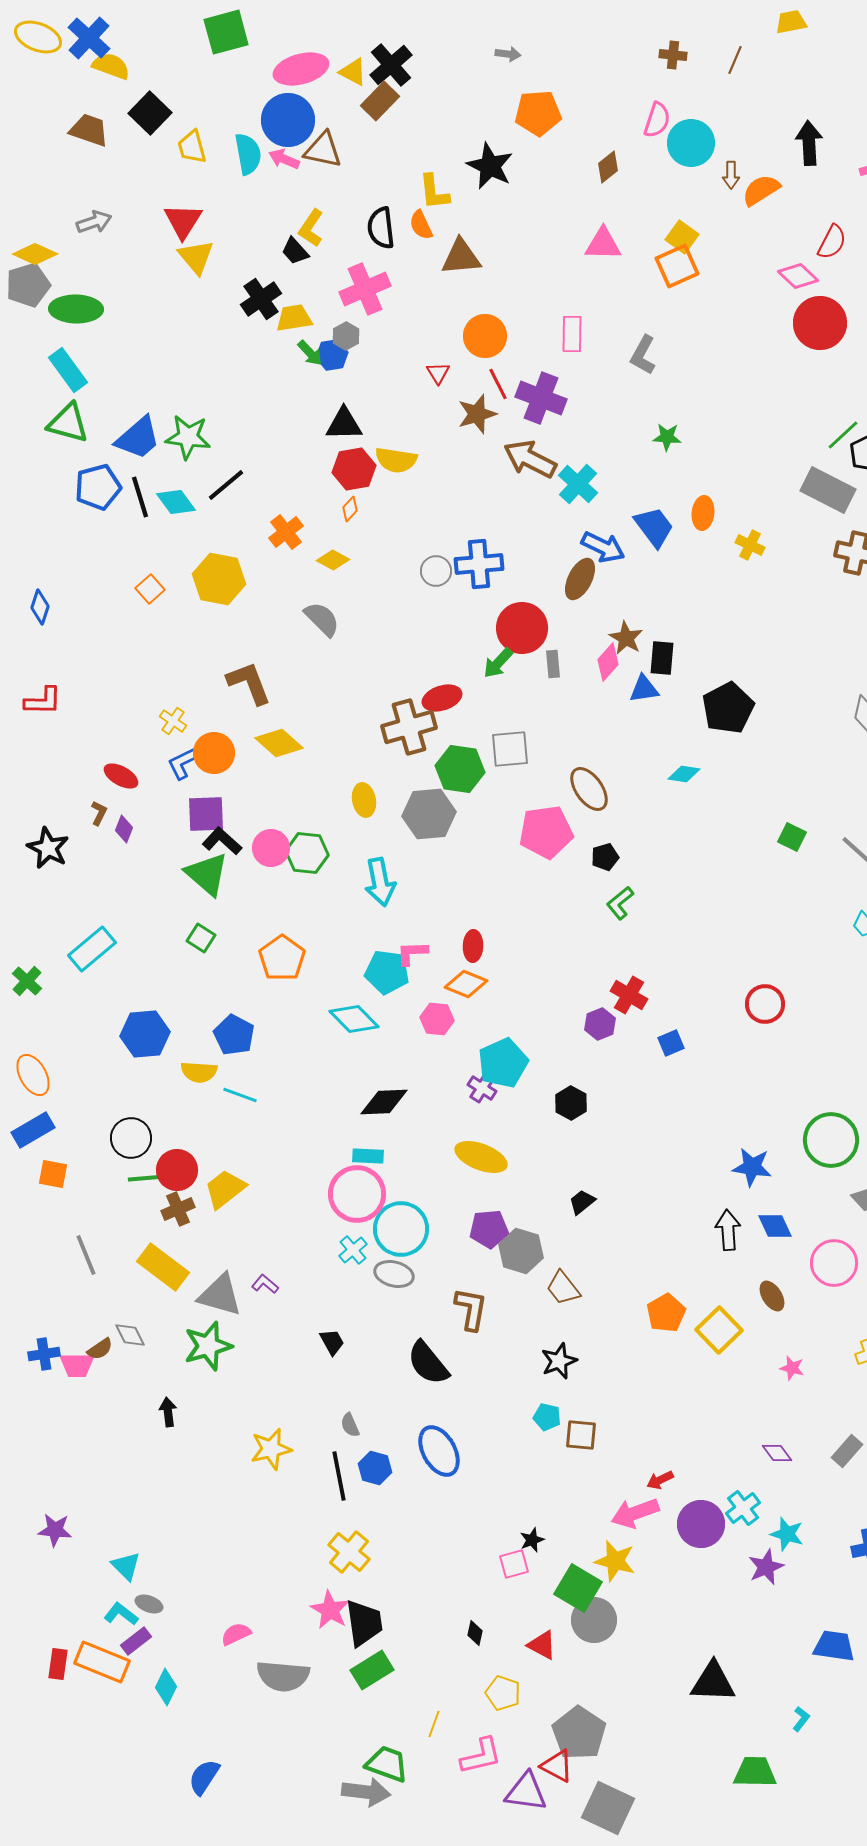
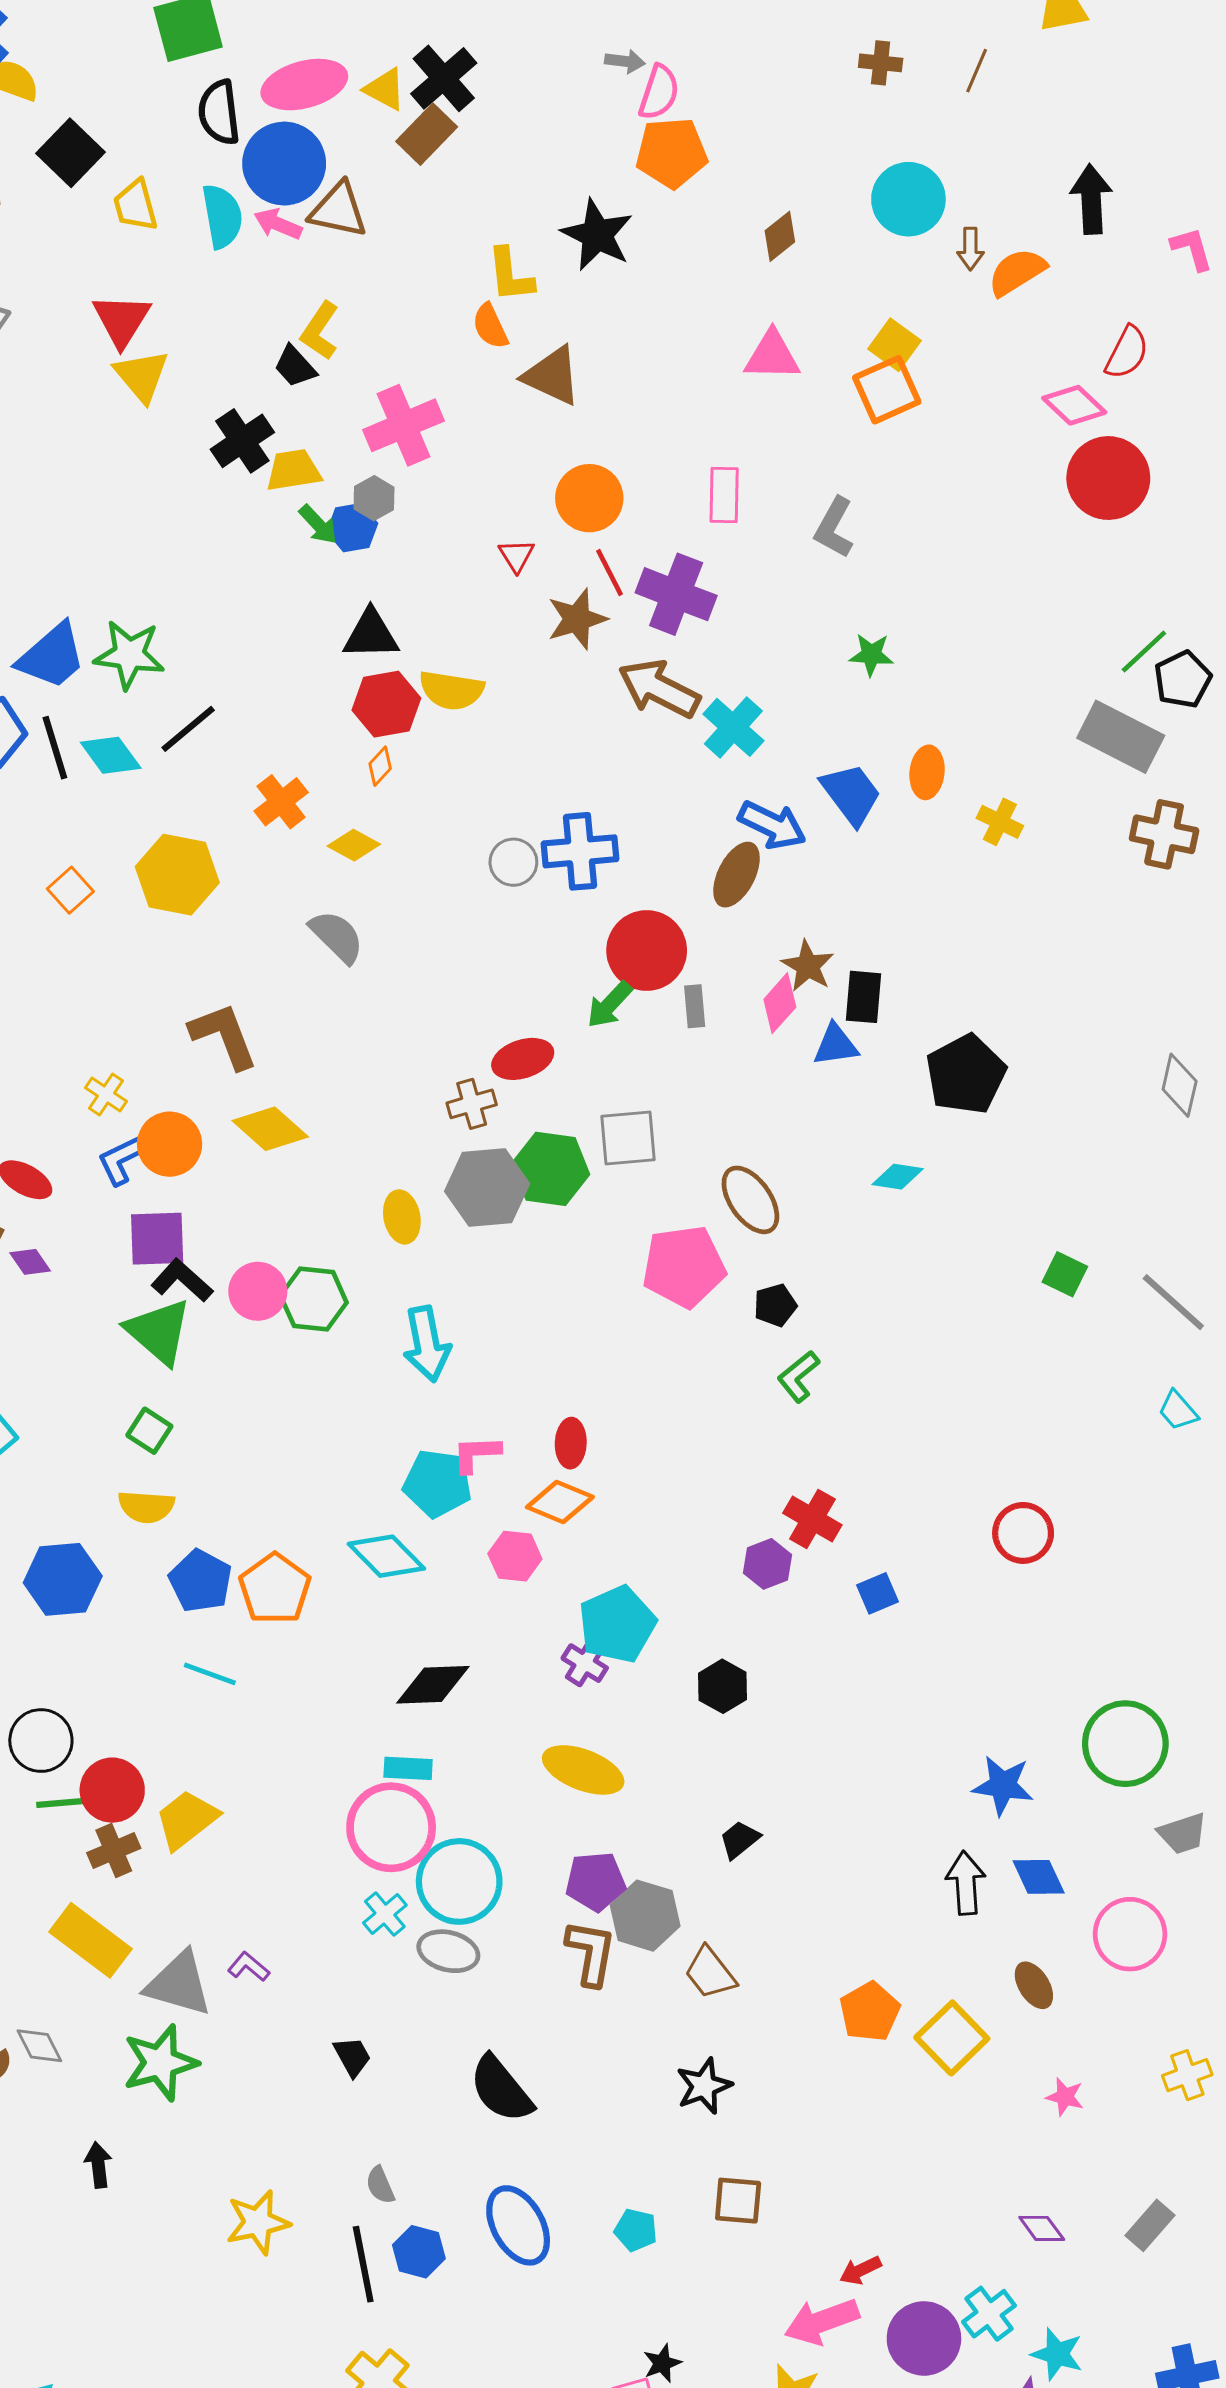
pink semicircle: (657, 120) -> (659, 92), moved
black semicircle: (381, 228) -> (219, 112), moved
brown triangle: (461, 257) -> (552, 376), turned 30
brown cross: (409, 727) -> (472, 1104), size x0.6
gray hexagon: (429, 814) -> (487, 1187), moved
purple diamond: (124, 829) -> (30, 1262), turned -56
orange pentagon: (282, 958) -> (275, 1589), moved
yellow semicircle: (199, 1072) -> (146, 1507), moved
brown L-shape: (471, 1309) -> (591, 1953), moved
cyan pentagon: (547, 1417) -> (636, 2230), moved

